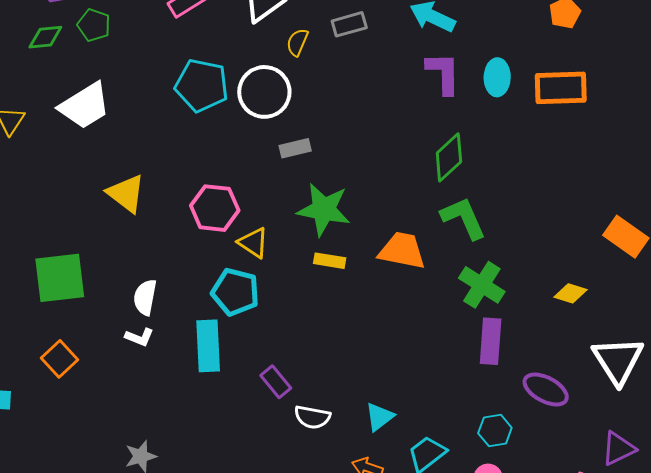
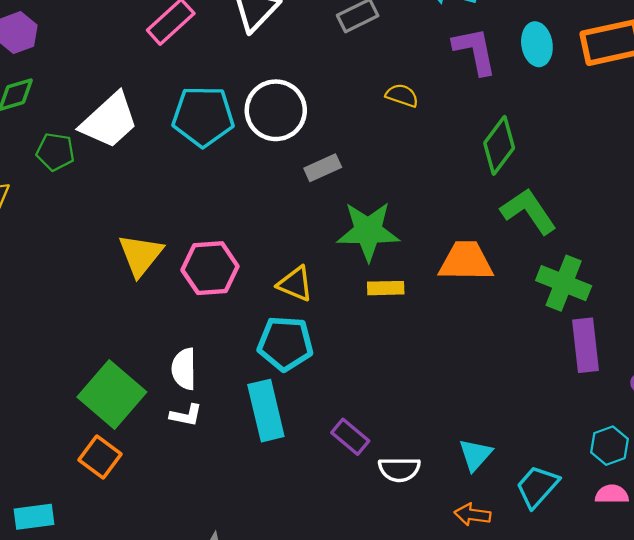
green pentagon: (94, 25) -> (55, 152), moved
yellow semicircle: (297, 42) -> (402, 95), moved, turned 96
white trapezoid: (85, 106) -> (109, 121), moved
yellow triangle: (126, 193) -> (140, 255), turned 42
pink hexagon: (215, 208) -> (210, 268), moved
green square: (60, 278) -> (112, 395), moved, turned -32

